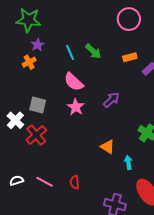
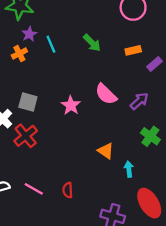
cyan line: (70, 52) -> (51, 44), moved
pink semicircle: (74, 82) -> (106, 94), moved
purple arrow: (111, 100) -> (139, 101), moved

